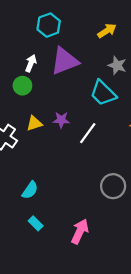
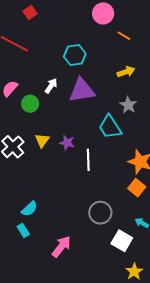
green circle: (22, 86) -> (30, 104), moved
yellow triangle: (34, 123) -> (42, 140), turned -49
white line: (88, 133) -> (88, 160), turned -50
cyan semicircle: (30, 190) -> (29, 209), moved

